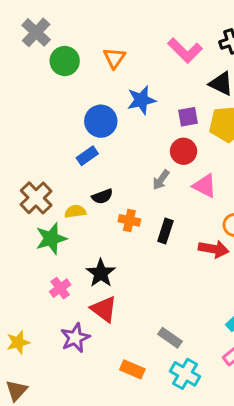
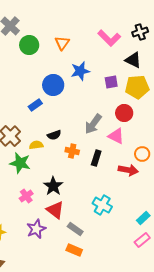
red circle: (184, 151) -> (124, 113), moved
blue rectangle: (87, 156) -> (35, 105), moved
gray arrow: (161, 180) -> (93, 124), size x1.5
pink triangle: (205, 186) -> (116, 136), moved
green star: (51, 239) -> (20, 163), turned 30
gray rectangle: (170, 338) -> (75, 229), moved
cyan cross: (185, 374) -> (102, 205), moved

